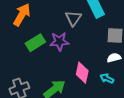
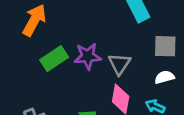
gray triangle: (73, 18) -> (119, 64), moved

